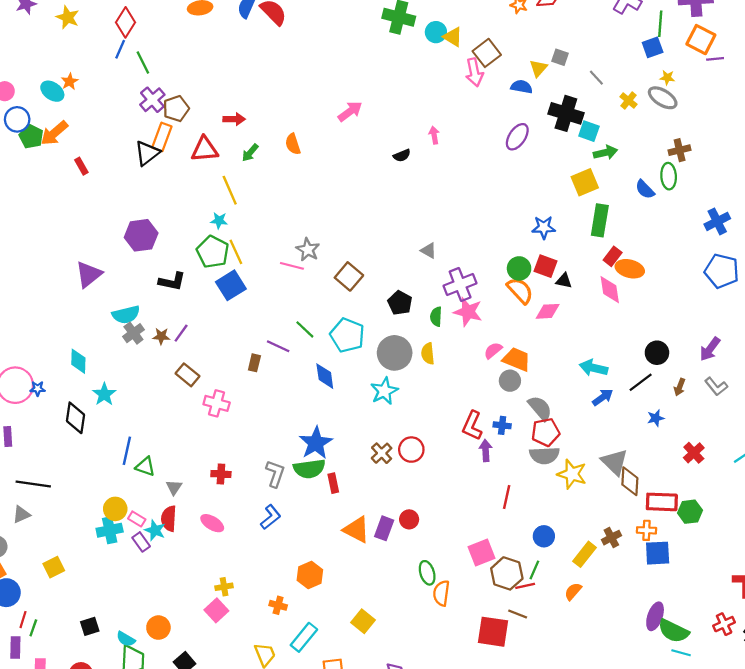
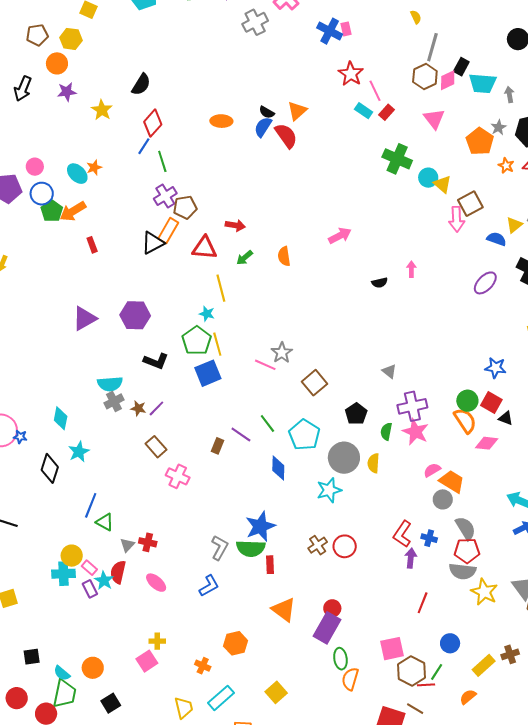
purple triangle: (89, 274) -> (84, 318), moved
red cross: (221, 474) -> (148, 542), moved
purple rectangle: (384, 528) -> (327, 628), moved, size x1.4

